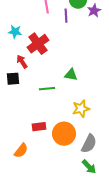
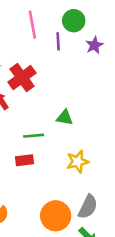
purple star: (94, 11) -> (94, 45), moved
red rectangle: (39, 127) -> (25, 160), moved
orange circle: (64, 134) -> (56, 216), moved

